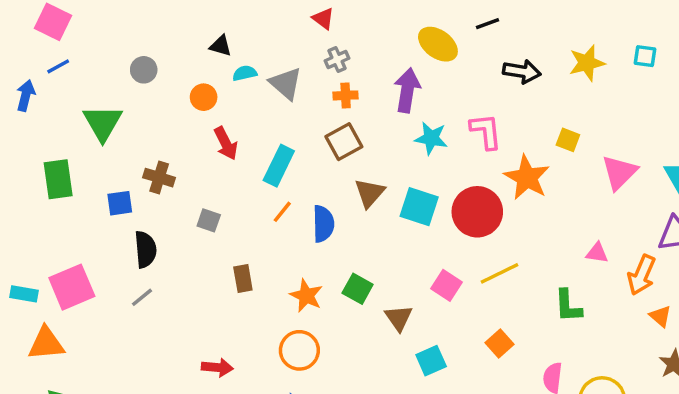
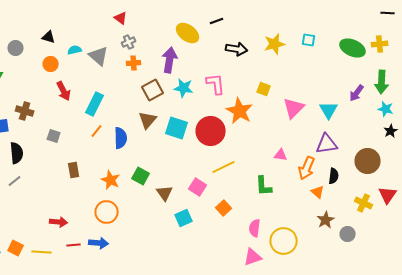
black triangle: (221, 46) -> (49, 37), moved
brown square: (344, 142) -> (153, 90), moved
pink square: (447, 285) -> (198, 187), moved

